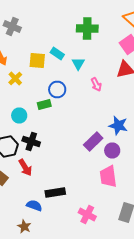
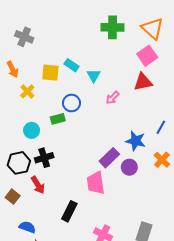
green cross: (87, 28) -> (112, 27), moved
pink arrow: (96, 84) -> (112, 98), turned 72
black cross: (31, 142) -> (44, 158), turned -36
pink trapezoid: (108, 176) -> (96, 183), moved
black rectangle: (55, 192) -> (69, 211), turned -54
blue semicircle: (34, 206) -> (27, 227), moved

